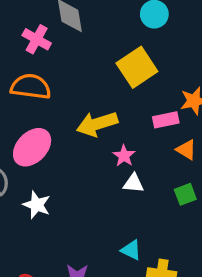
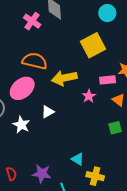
orange semicircle: (31, 87) -> (35, 61), moved
pink star: (124, 156) -> (89, 96), moved
white triangle: (133, 183) -> (48, 112), moved, turned -40

